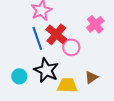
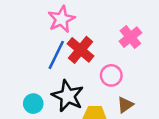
blue line: (37, 38) -> (56, 55), turned 45
pink circle: (71, 47) -> (111, 75), moved

